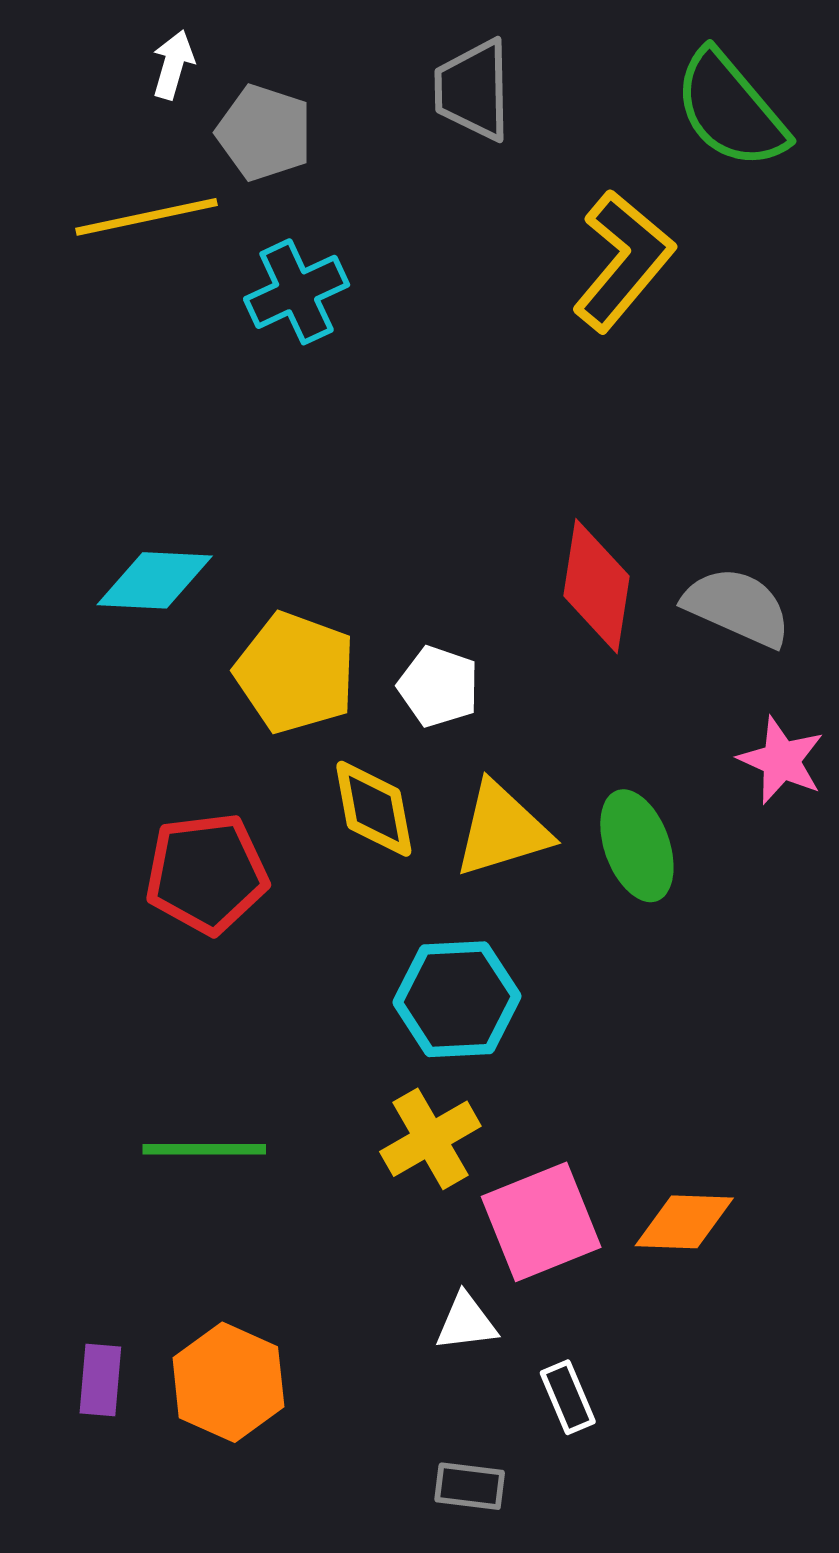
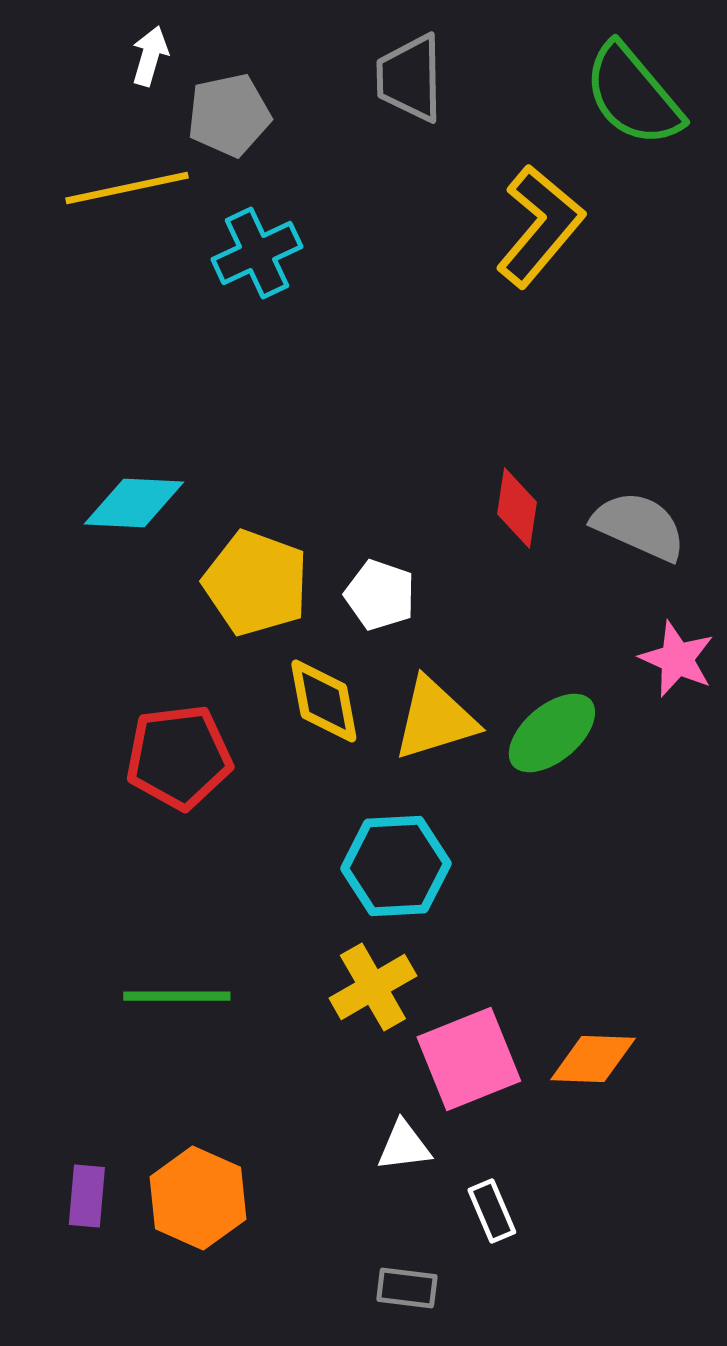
gray pentagon: (264, 133) -> (229, 115), turned -30
red diamond: (597, 586) -> (517, 508), size x0.7
green ellipse: (637, 846) -> (552, 733), turned 70

